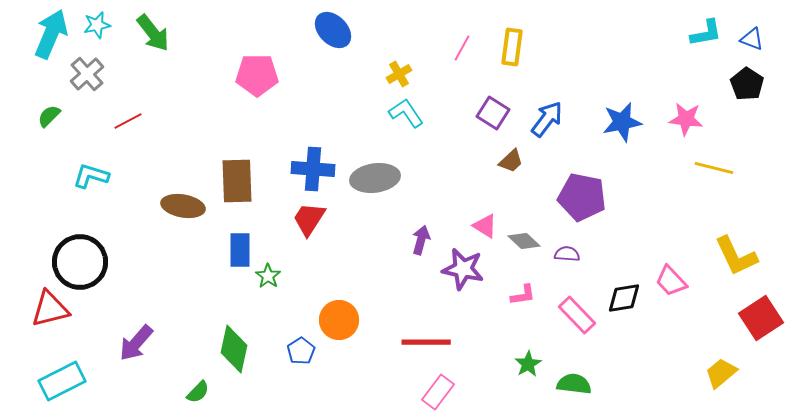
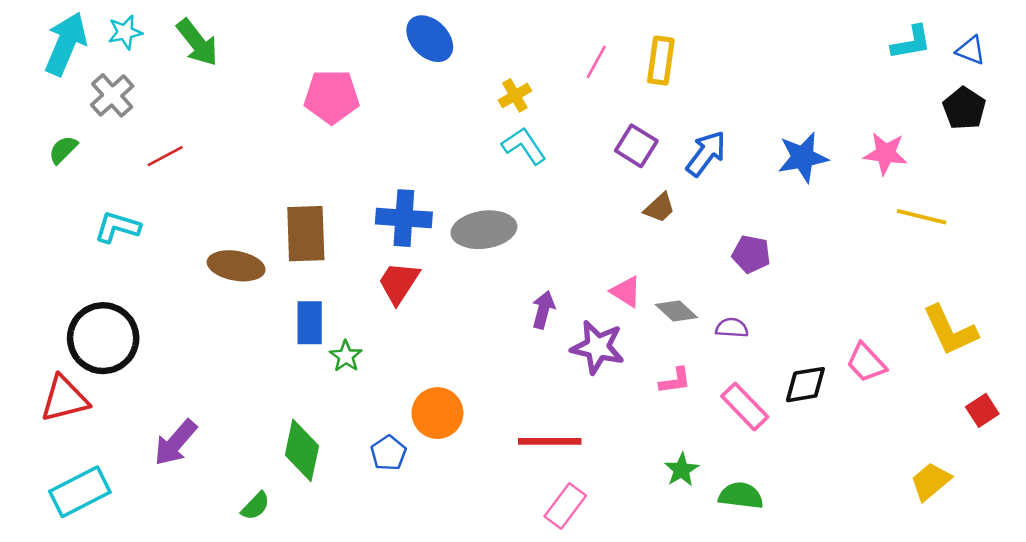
purple pentagon: (582, 197) -> (751, 254), size x0.6
red square: (761, 318) -> (982, 410), size x0.6

